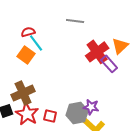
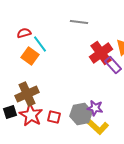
red semicircle: (28, 32) -> (24, 33), moved

